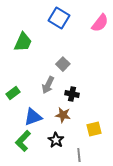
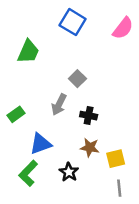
brown star: (63, 115) -> (90, 147), moved
gray line: (79, 155) -> (119, 188), moved

